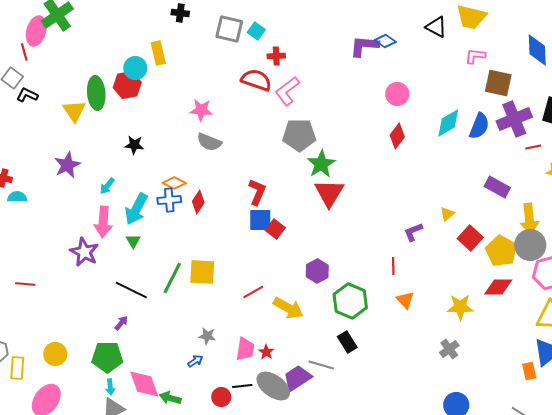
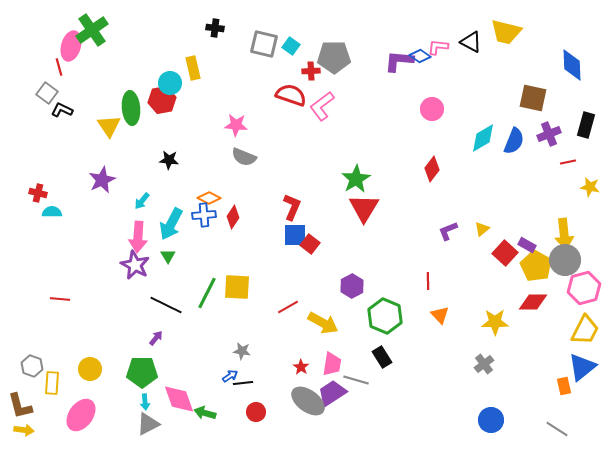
pink L-shape: (475, 56) -> (438, 47), moved
purple cross: (514, 119) -> (549, 134), size x0.7
gray pentagon: (299, 135) -> (334, 57), moved
red diamond: (397, 136) -> (432, 169), moved
purple rectangle: (497, 187) -> (527, 245), moved, size x0.7
purple L-shape: (413, 232) -> (448, 231), moved
purple star: (84, 252) -> (135, 265), moved
pink trapezoid: (245, 349) -> (332, 364), moved
black line: (242, 386) -> (243, 383), moved

